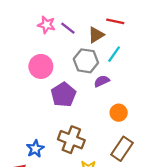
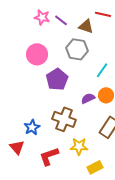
brown triangle: (96, 35) -> (86, 26), turned 49
cyan line: (114, 54) -> (102, 70), moved
purple semicircle: (102, 81) -> (88, 98), moved

